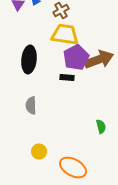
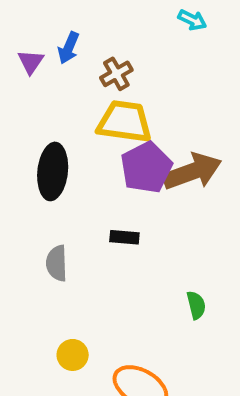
black rectangle: (67, 77) -> (124, 237), moved

